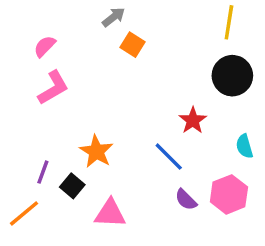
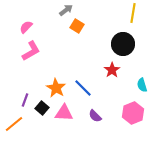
black circle: (232, 76) -> (123, 44), moved
blue line: (169, 157) -> (83, 88), moved
purple semicircle: (186, 200) -> (95, 116), moved
pink triangle: (110, 213) -> (64, 113), moved

